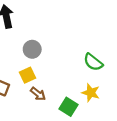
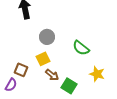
green semicircle: (93, 62) -> (81, 48), moved
green square: (69, 107) -> (69, 86), moved

